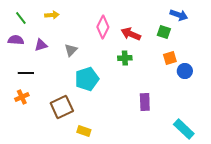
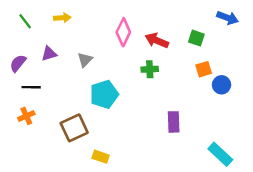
blue arrow: (179, 15) -> (228, 18), moved
purple semicircle: (16, 40) -> (18, 63), moved, turned -56

